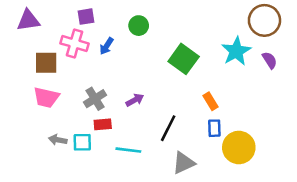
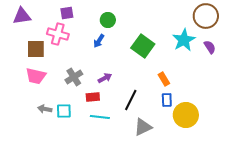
blue arrow: (107, 46) -> (99, 41), moved
red rectangle: (103, 124) -> (93, 97), moved

